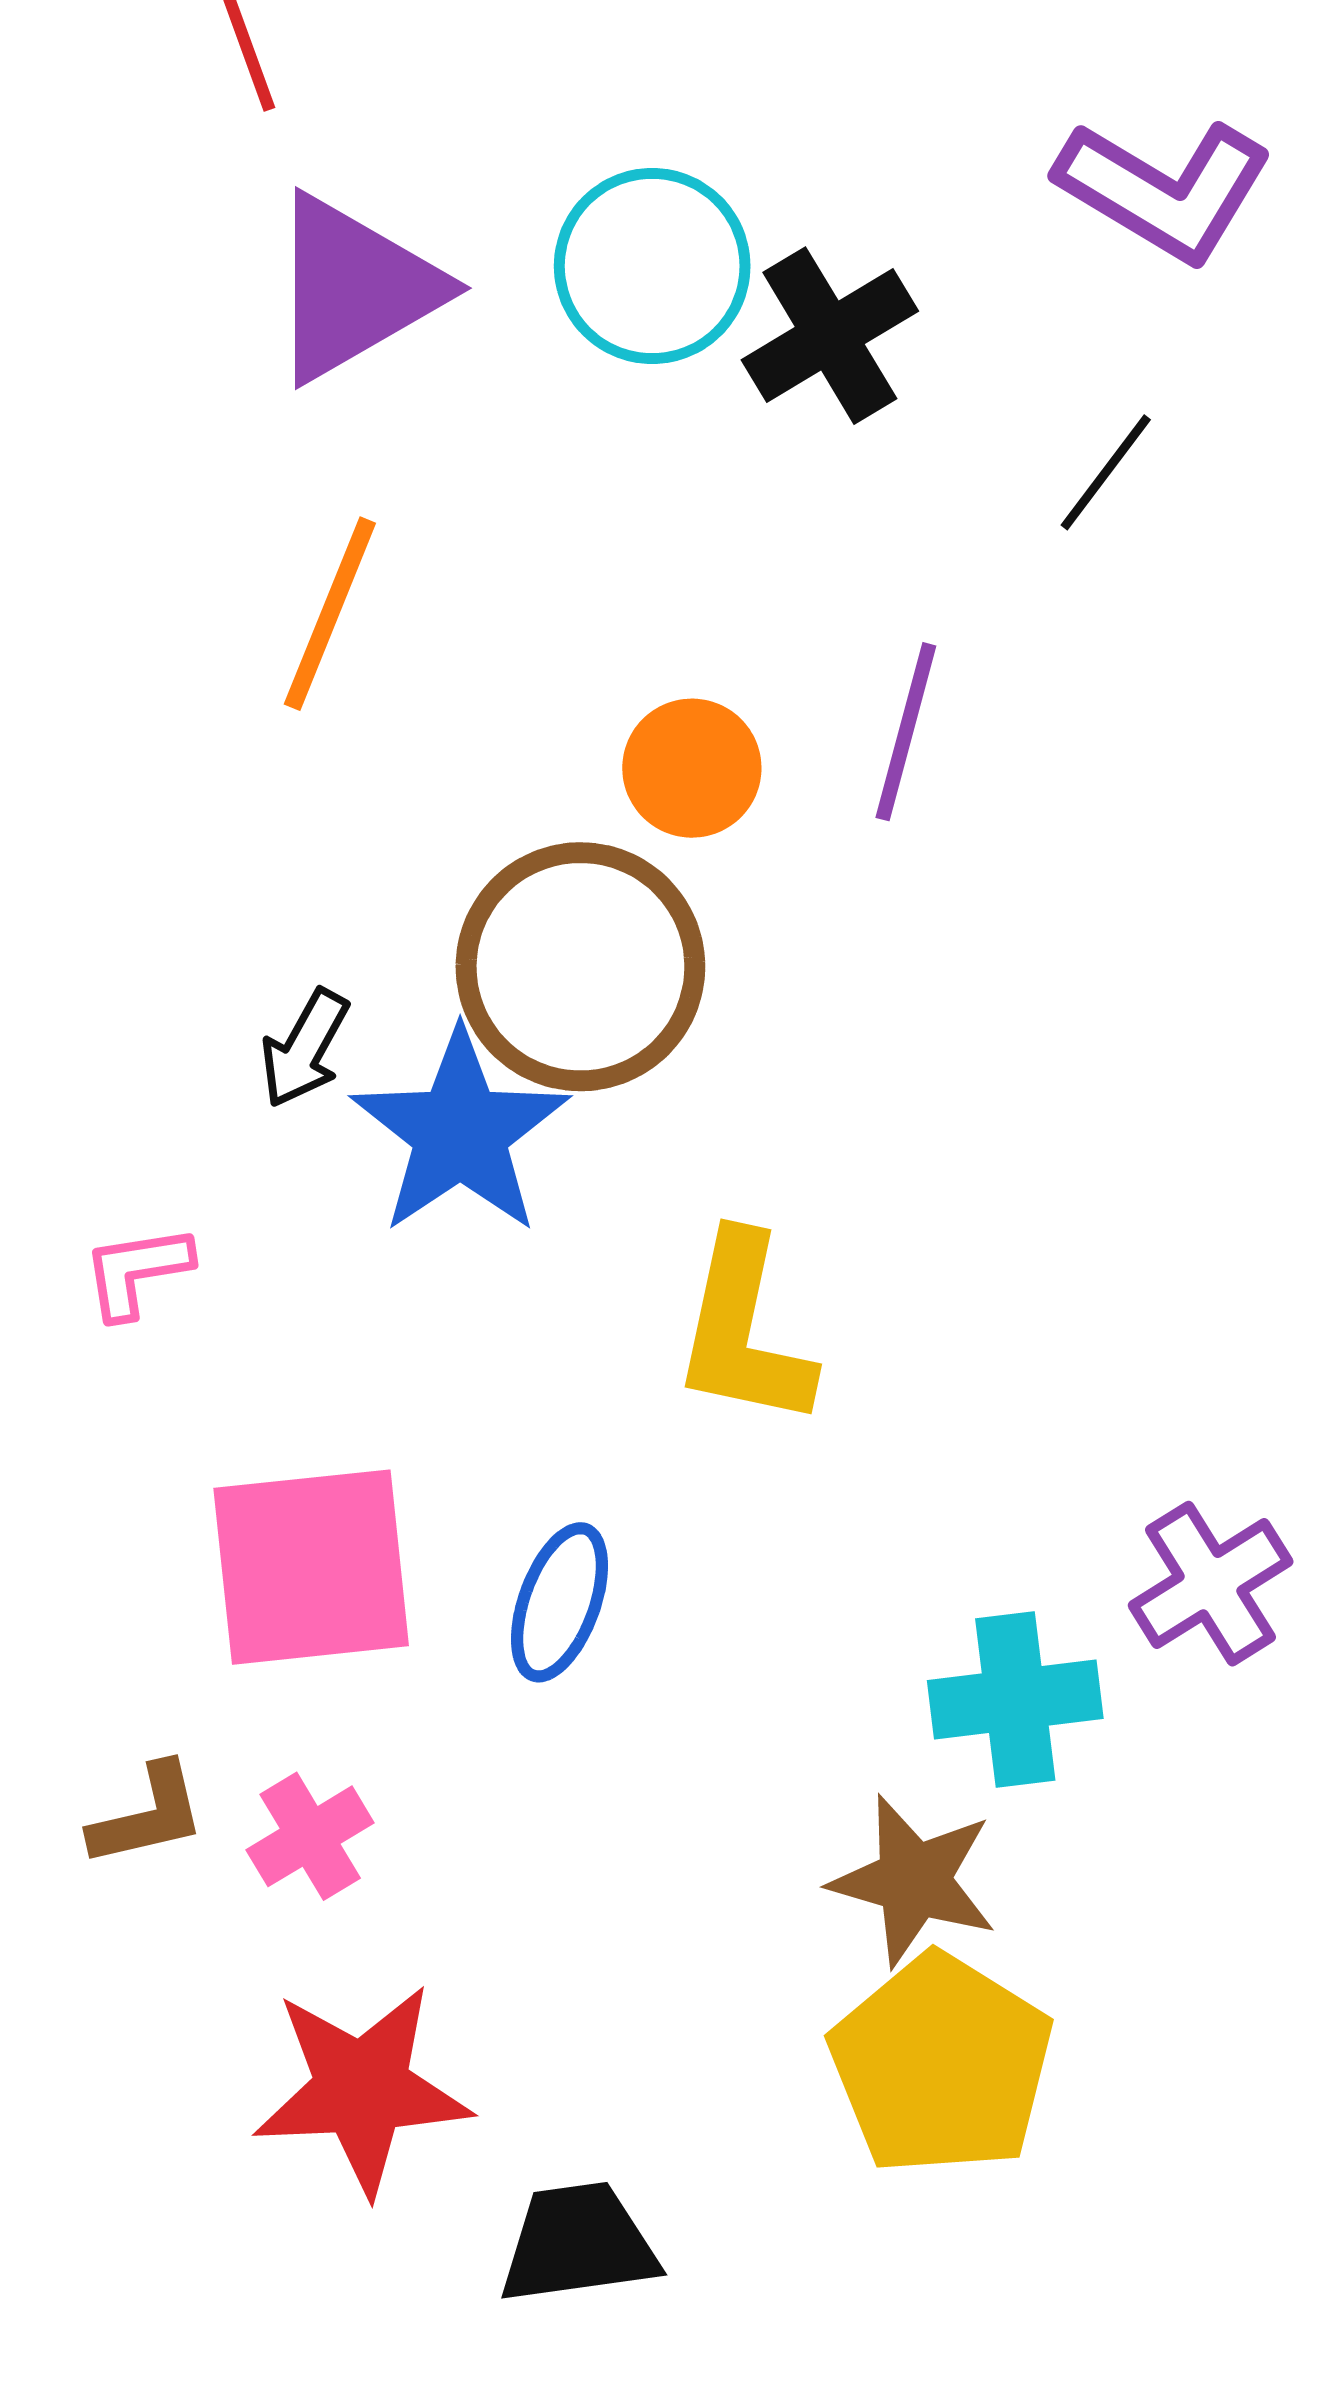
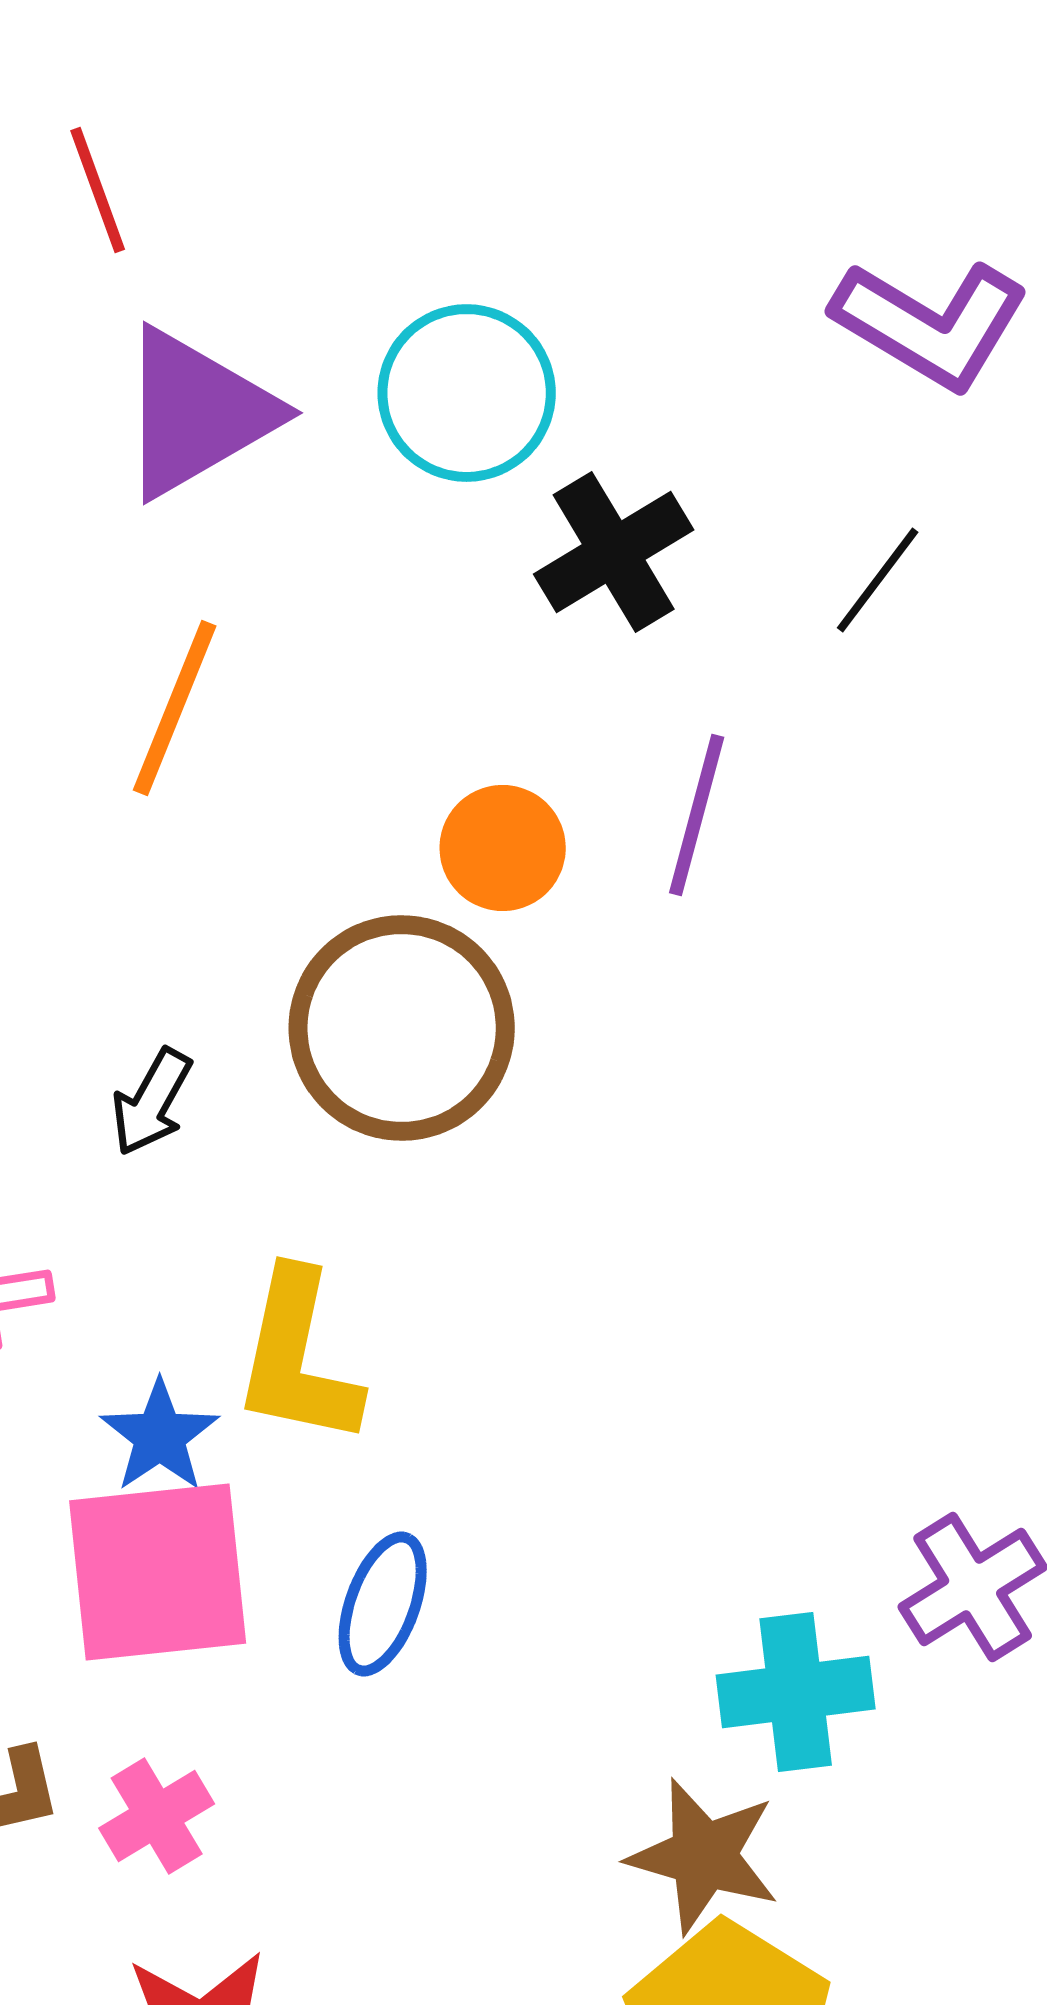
black cross: (830, 336) -> (614, 552), moved
blue star: (460, 1132) -> (160, 1436), moved, size x0.6
yellow L-shape: (744, 1331) -> (298, 1358), moved

